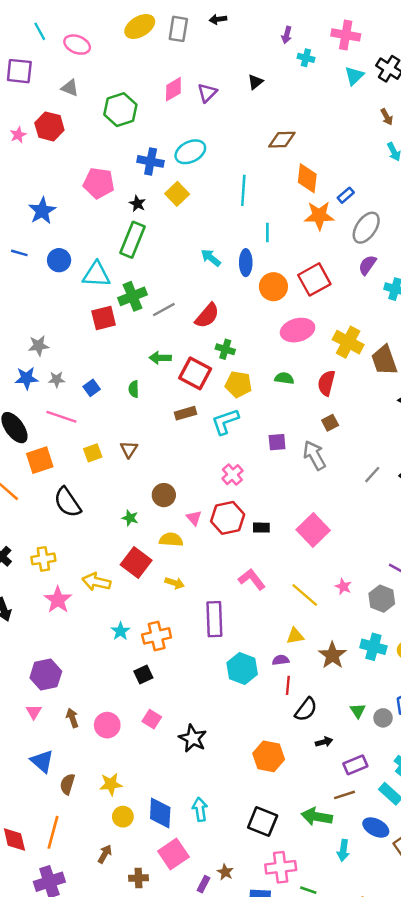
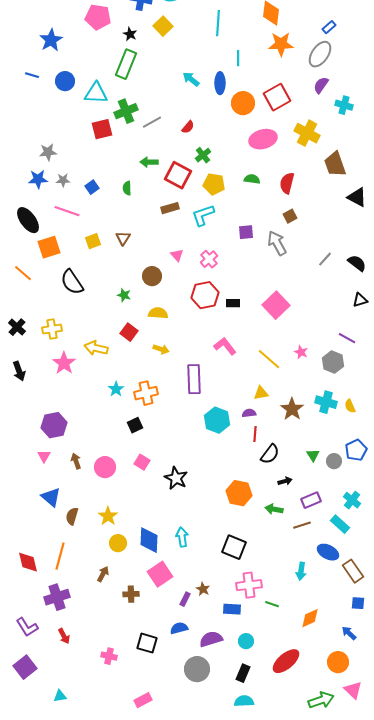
blue rectangle: (346, 195) -> (329, 27), moved
red semicircle: (207, 316) -> (188, 127), size x0.6
yellow cross: (348, 342) -> (307, 133), moved
green cross: (225, 349) -> (203, 155), turned 35
pink triangle: (194, 518) -> (177, 255), moved
red square: (136, 563) -> (129, 332), size x0.7
yellow star: (111, 784) -> (108, 516), turned -30
green arrow: (317, 817) -> (274, 509), moved, size x0.7

